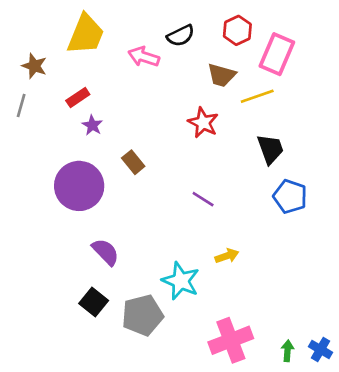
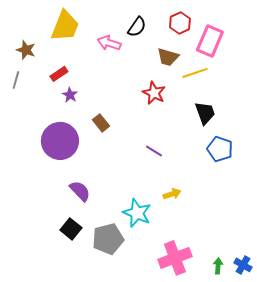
black semicircle: (181, 36) -> (137, 27), turned -30

